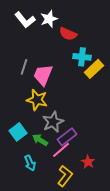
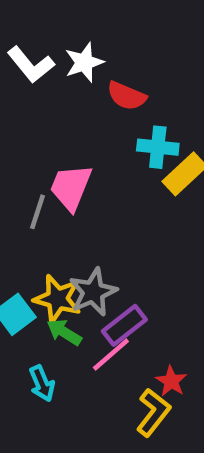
gray line: (24, 67) -> (37, 212), moved
yellow star: (37, 100) -> (57, 299), moved
yellow L-shape: (65, 176) -> (153, 412), moved

